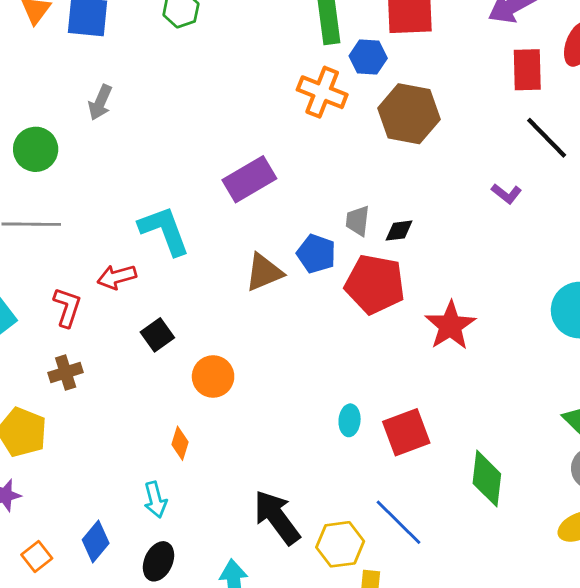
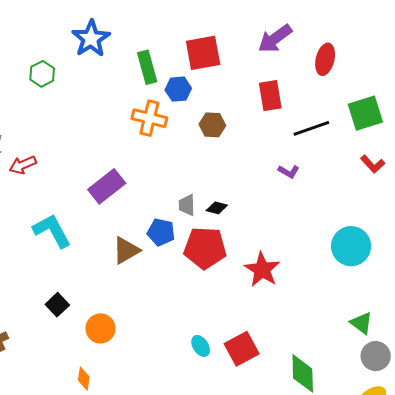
red rectangle: (527, 70) -> (270, 96), moved
brown hexagon: (409, 114) -> (212, 125), size x0.6
black line: (547, 138) -> (311, 128), turned -57
black diamond: (399, 231) -> (217, 208), turned 30
red arrow: (117, 277) -> (23, 165), moved
cyan ellipse: (350, 420) -> (201, 346), turned -30

